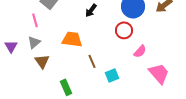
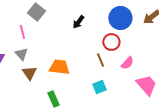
orange trapezoid: (72, 39) -> (59, 67), moved
gray triangle: (34, 42) -> (21, 54), turned -32
brown line: (92, 61) -> (100, 60), moved

